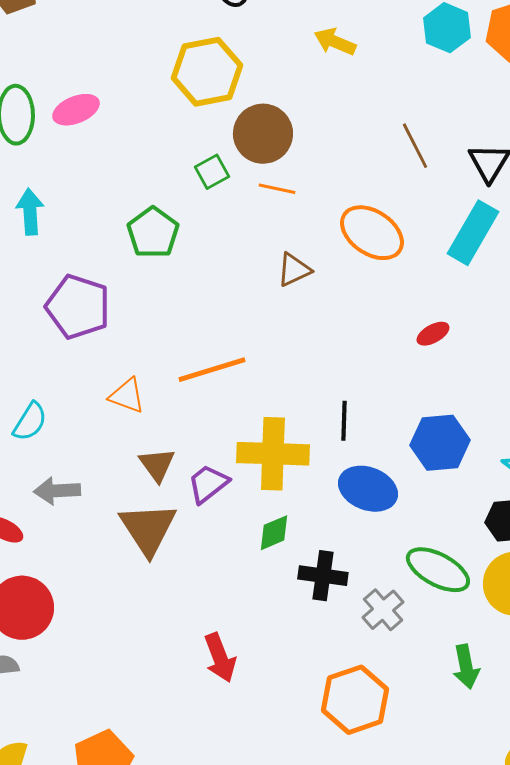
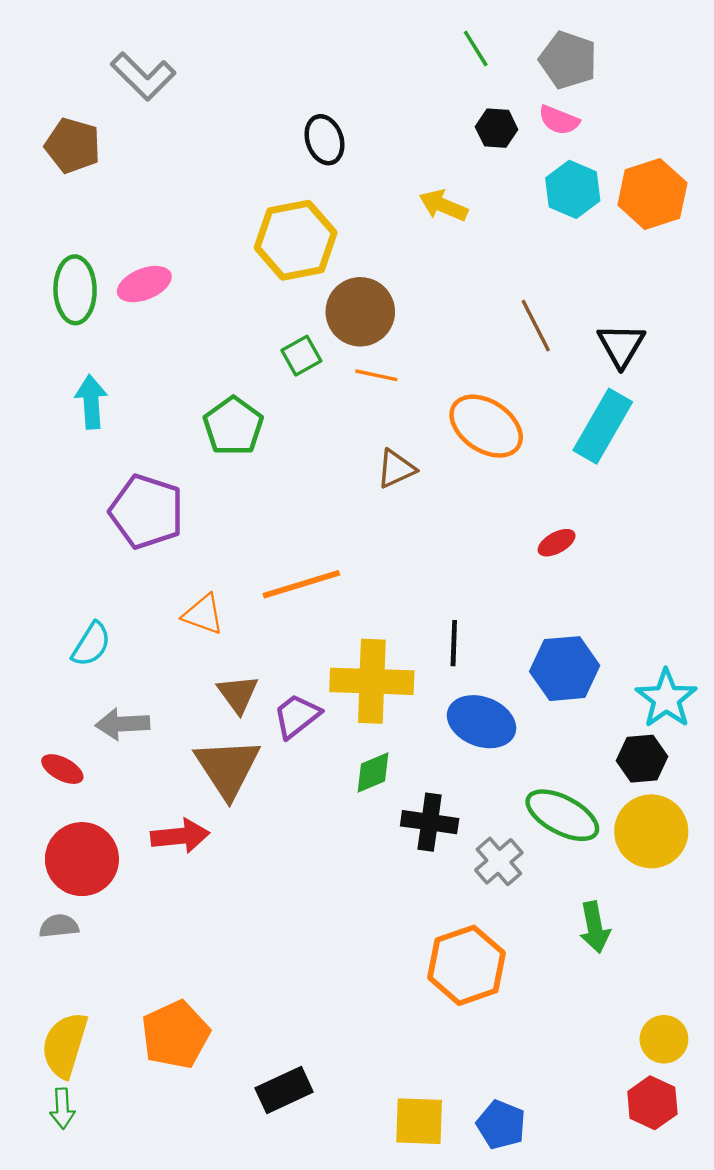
red arrow: (220, 658) -> (180, 836), moved, turned -75

